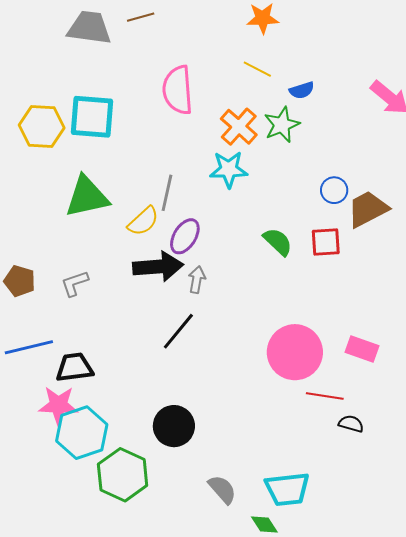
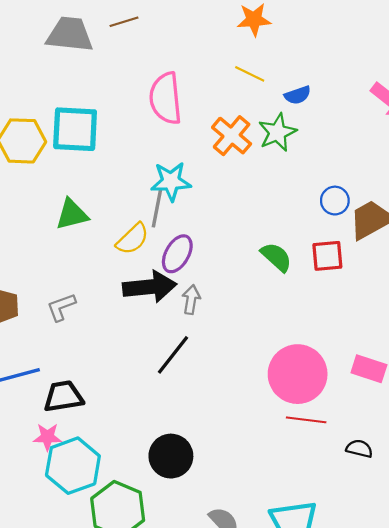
cyan star: (229, 169) -> (171, 181), moved
green triangle: (87, 197) -> (72, 214), size x0.7
red line: (325, 396) -> (306, 420), moved
pink star: (58, 405) -> (47, 437), size x0.7

